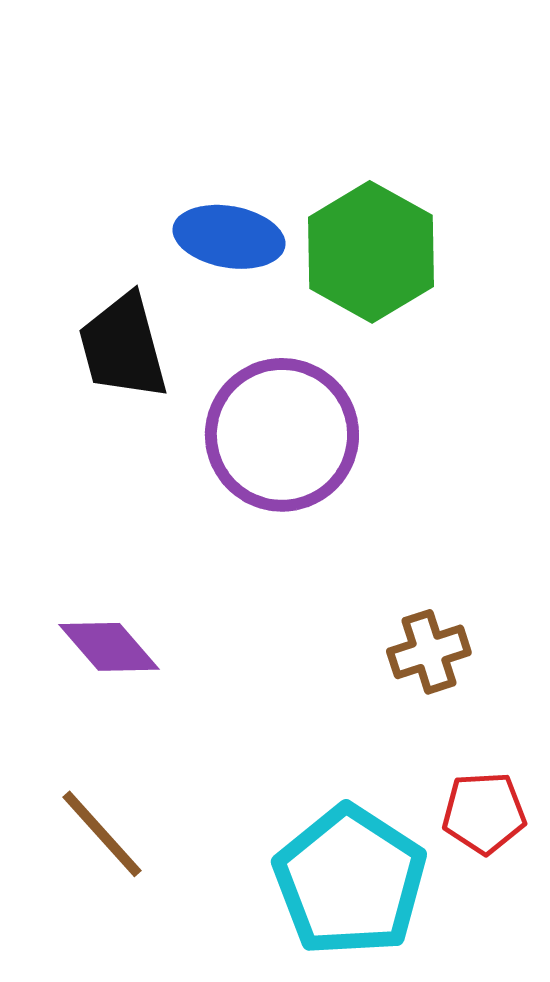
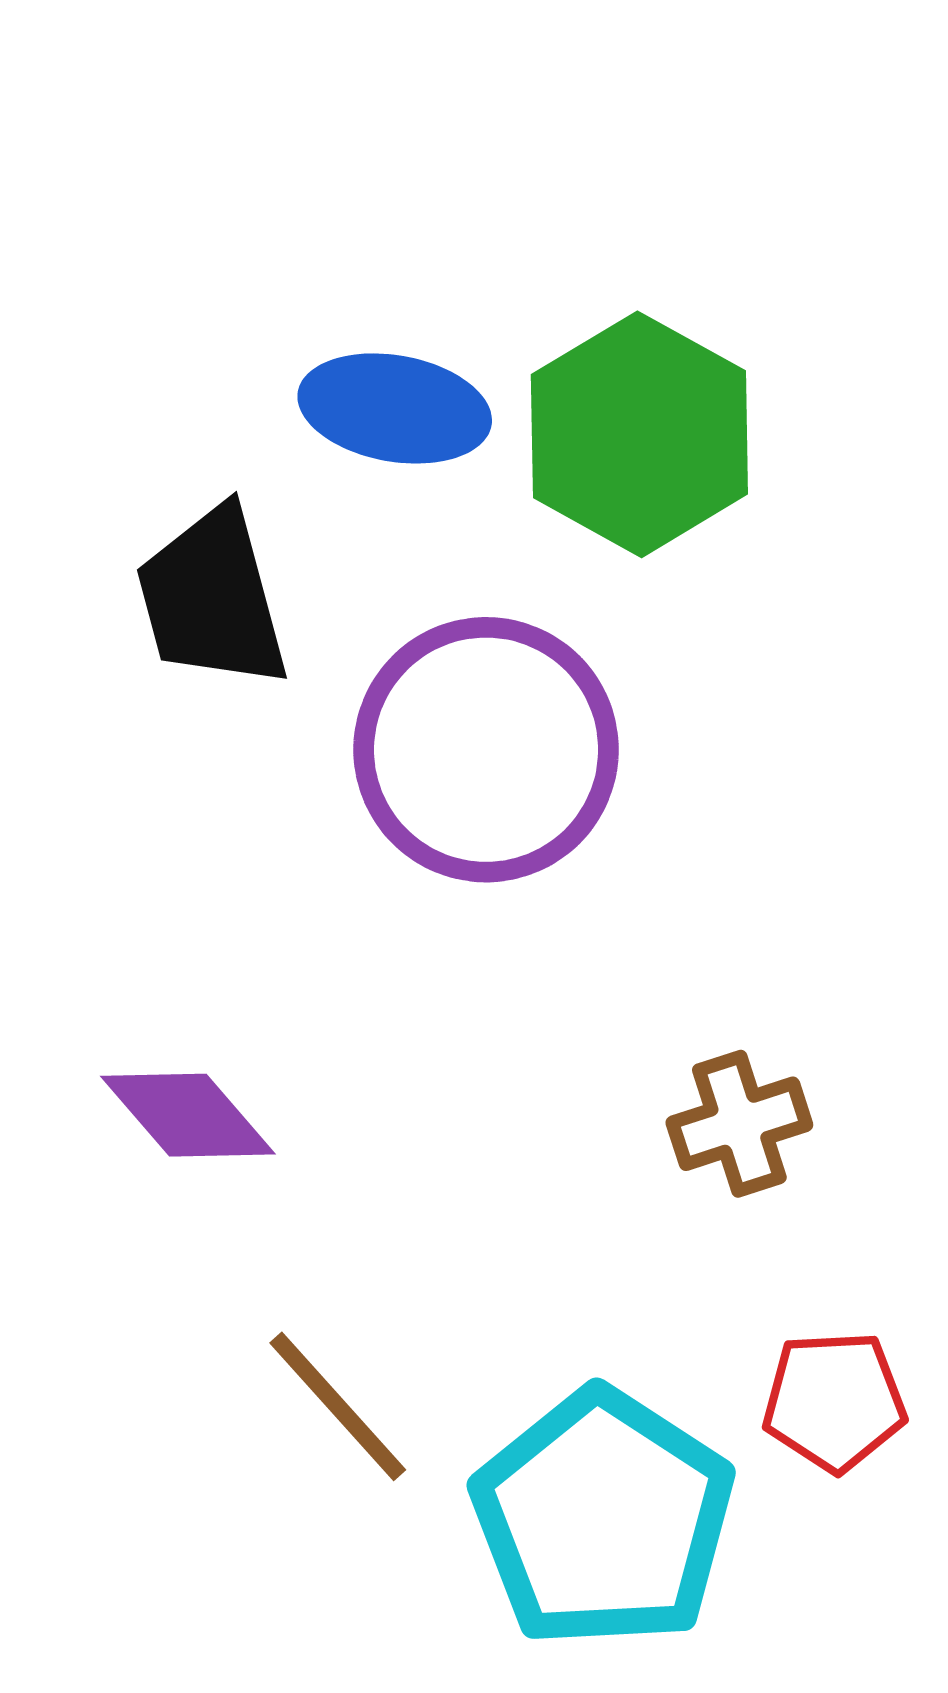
brown line: (102, 834) -> (338, 1406), moved

